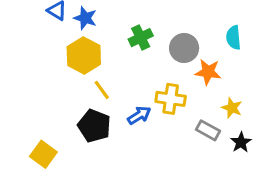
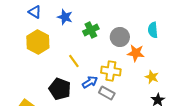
blue star: (85, 18) -> (65, 17), moved
yellow hexagon: (84, 55) -> (38, 42), moved
yellow line: (102, 90) -> (74, 61), moved
gray rectangle: (208, 130) -> (107, 93), moved

